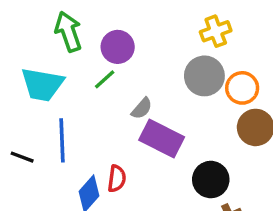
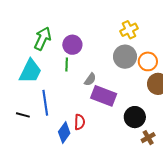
green arrow: (68, 32) -> (43, 39), turned 50
green line: (105, 79) -> (67, 65), turned -40
cyan trapezoid: (42, 85) -> (30, 71), turned -68

